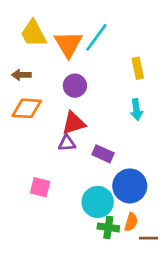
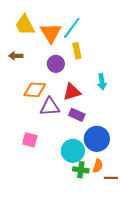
yellow rectangle: (138, 68) -> (77, 51), moved
orange diamond: (27, 108) -> (35, 90), moved
red triangle: (74, 123) -> (72, 92), moved
purple triangle: (67, 143) -> (50, 107), size x1.5

